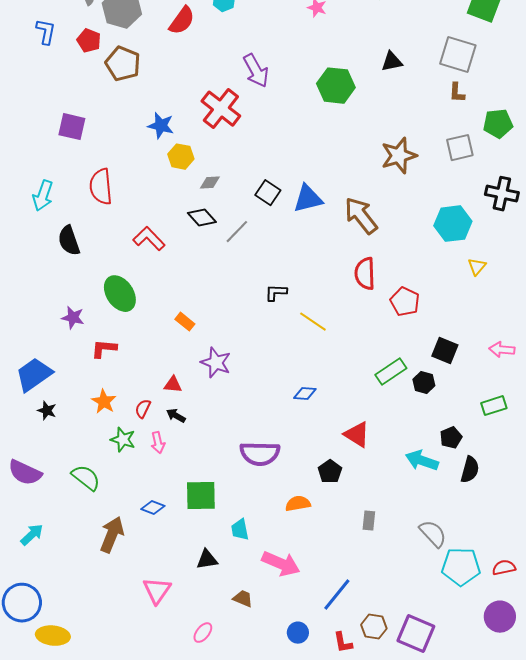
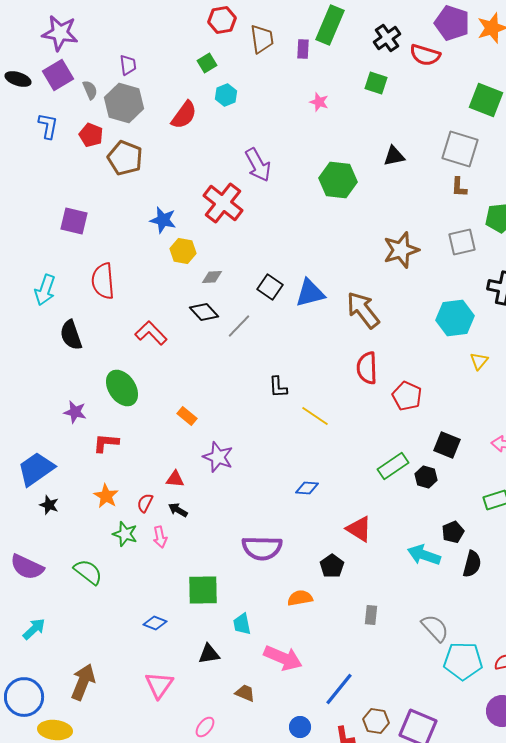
black L-shape: (276, 293) -> (278, 387), turned -95
blue diamond: (153, 508) -> (155, 623), moved
brown arrow: (112, 535) -> (83, 682), moved

